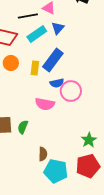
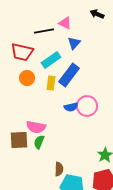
cyan rectangle: (37, 34) -> (51, 60), moved
blue semicircle: (57, 83) -> (71, 107), moved
pink semicircle: (45, 104) -> (36, 127), moved

